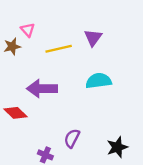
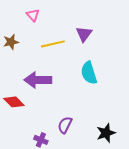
pink triangle: (28, 30) -> (33, 15), moved
cyan semicircle: (98, 81) -> (89, 73), turned -100

